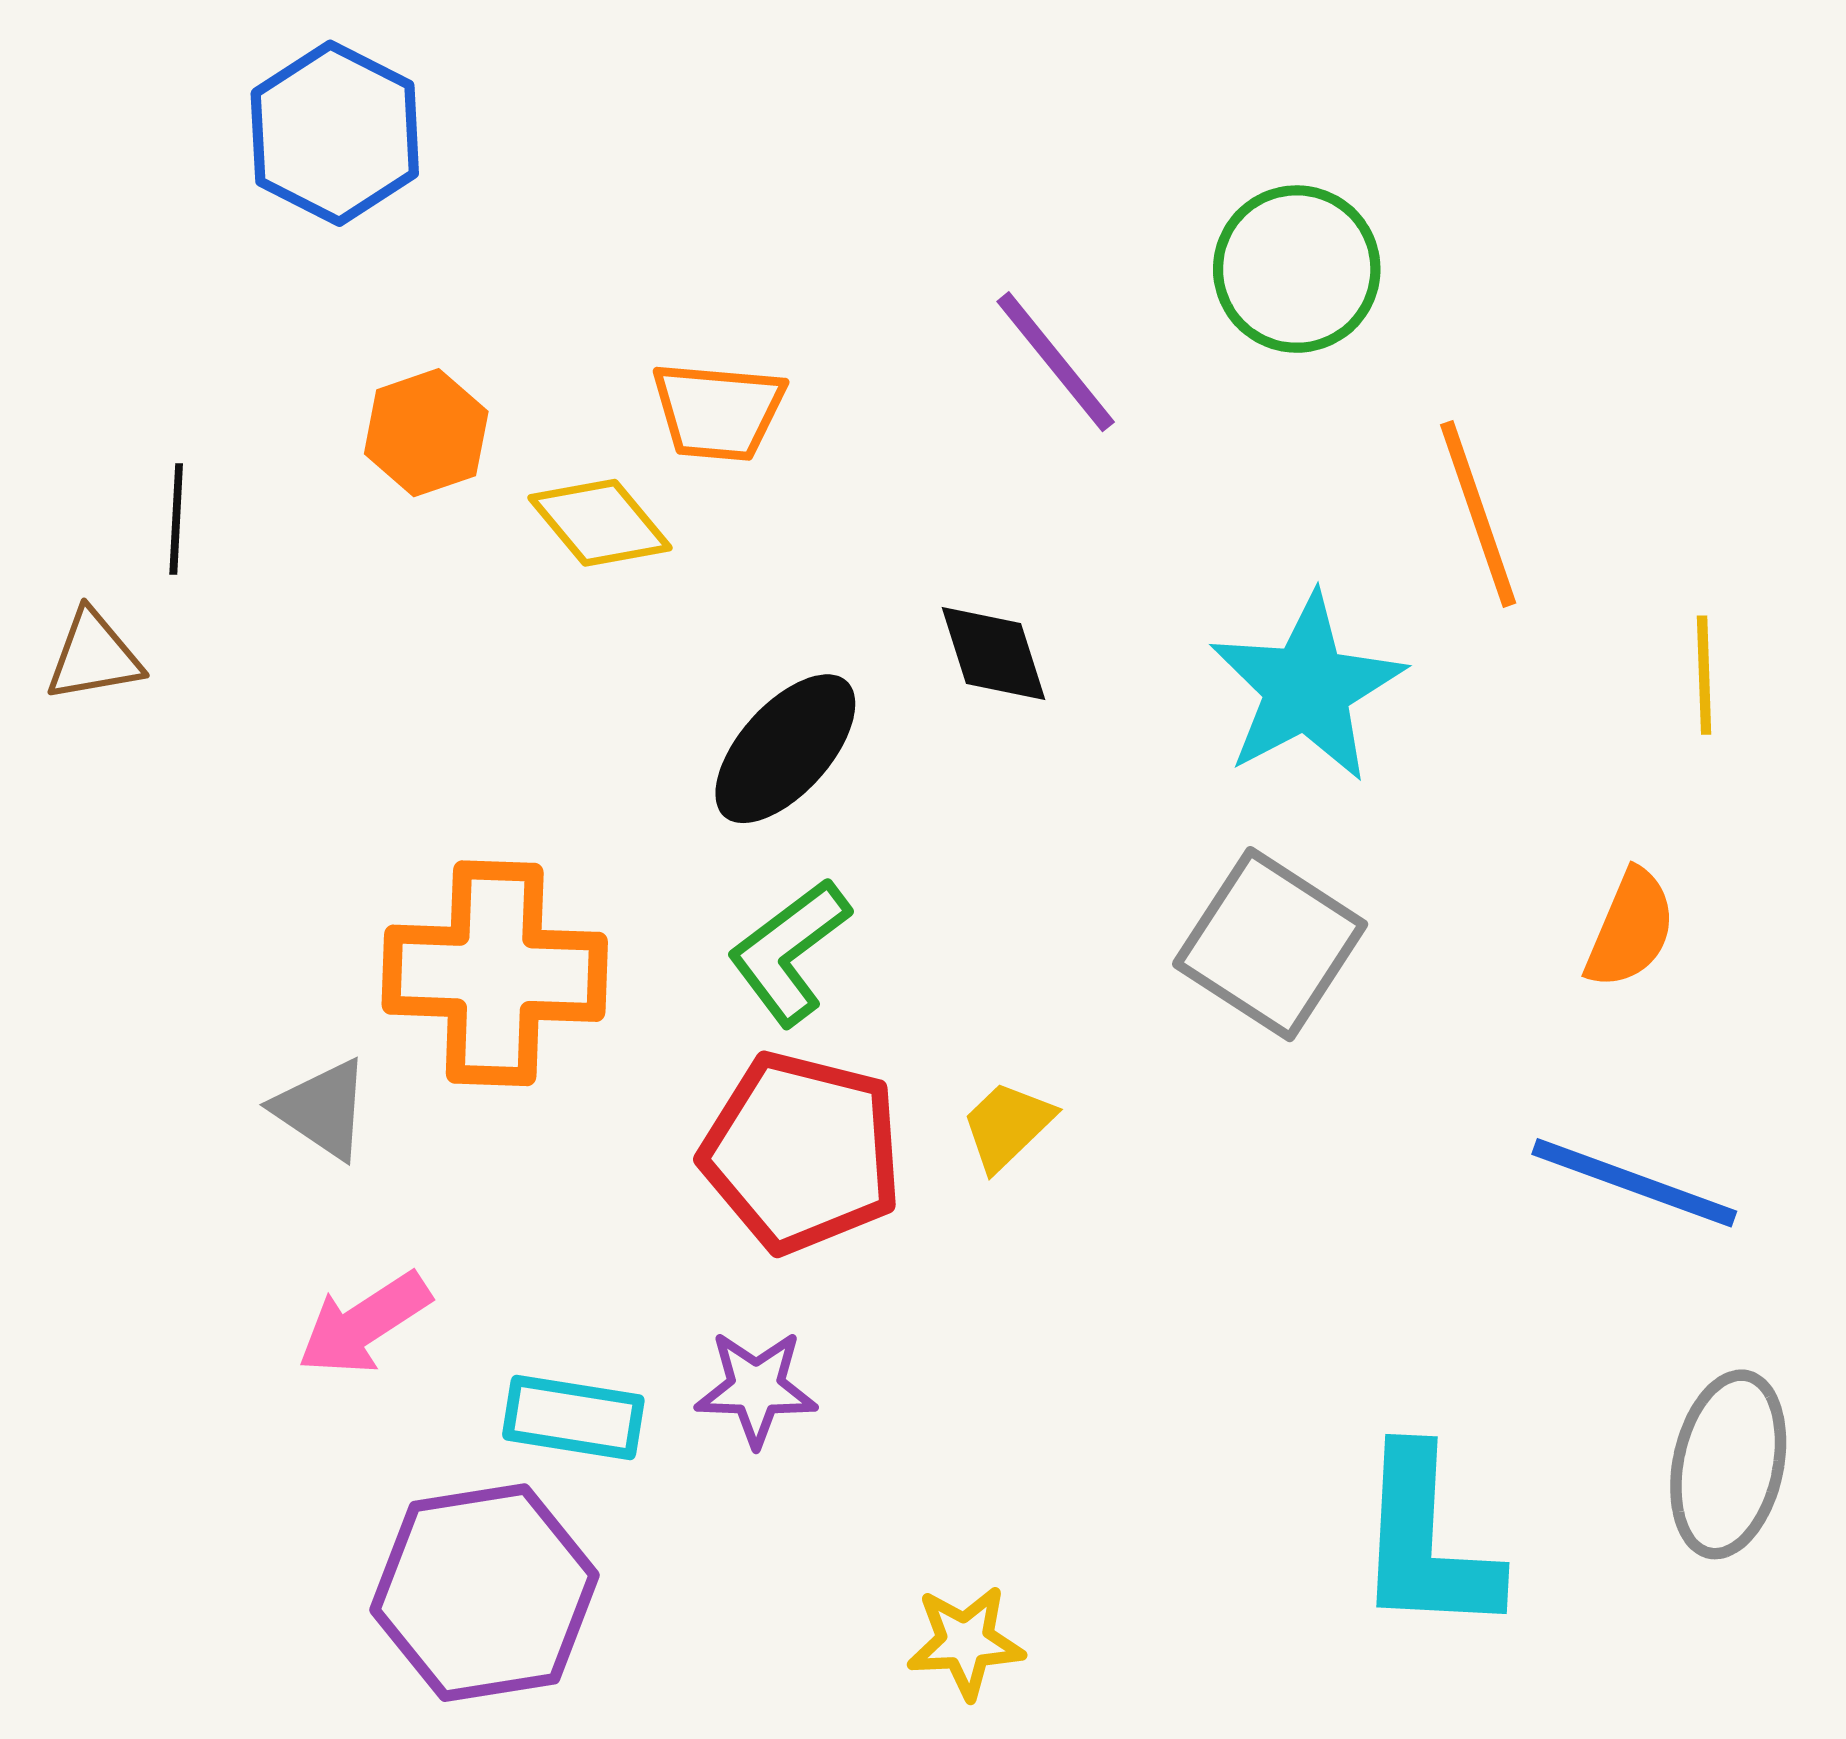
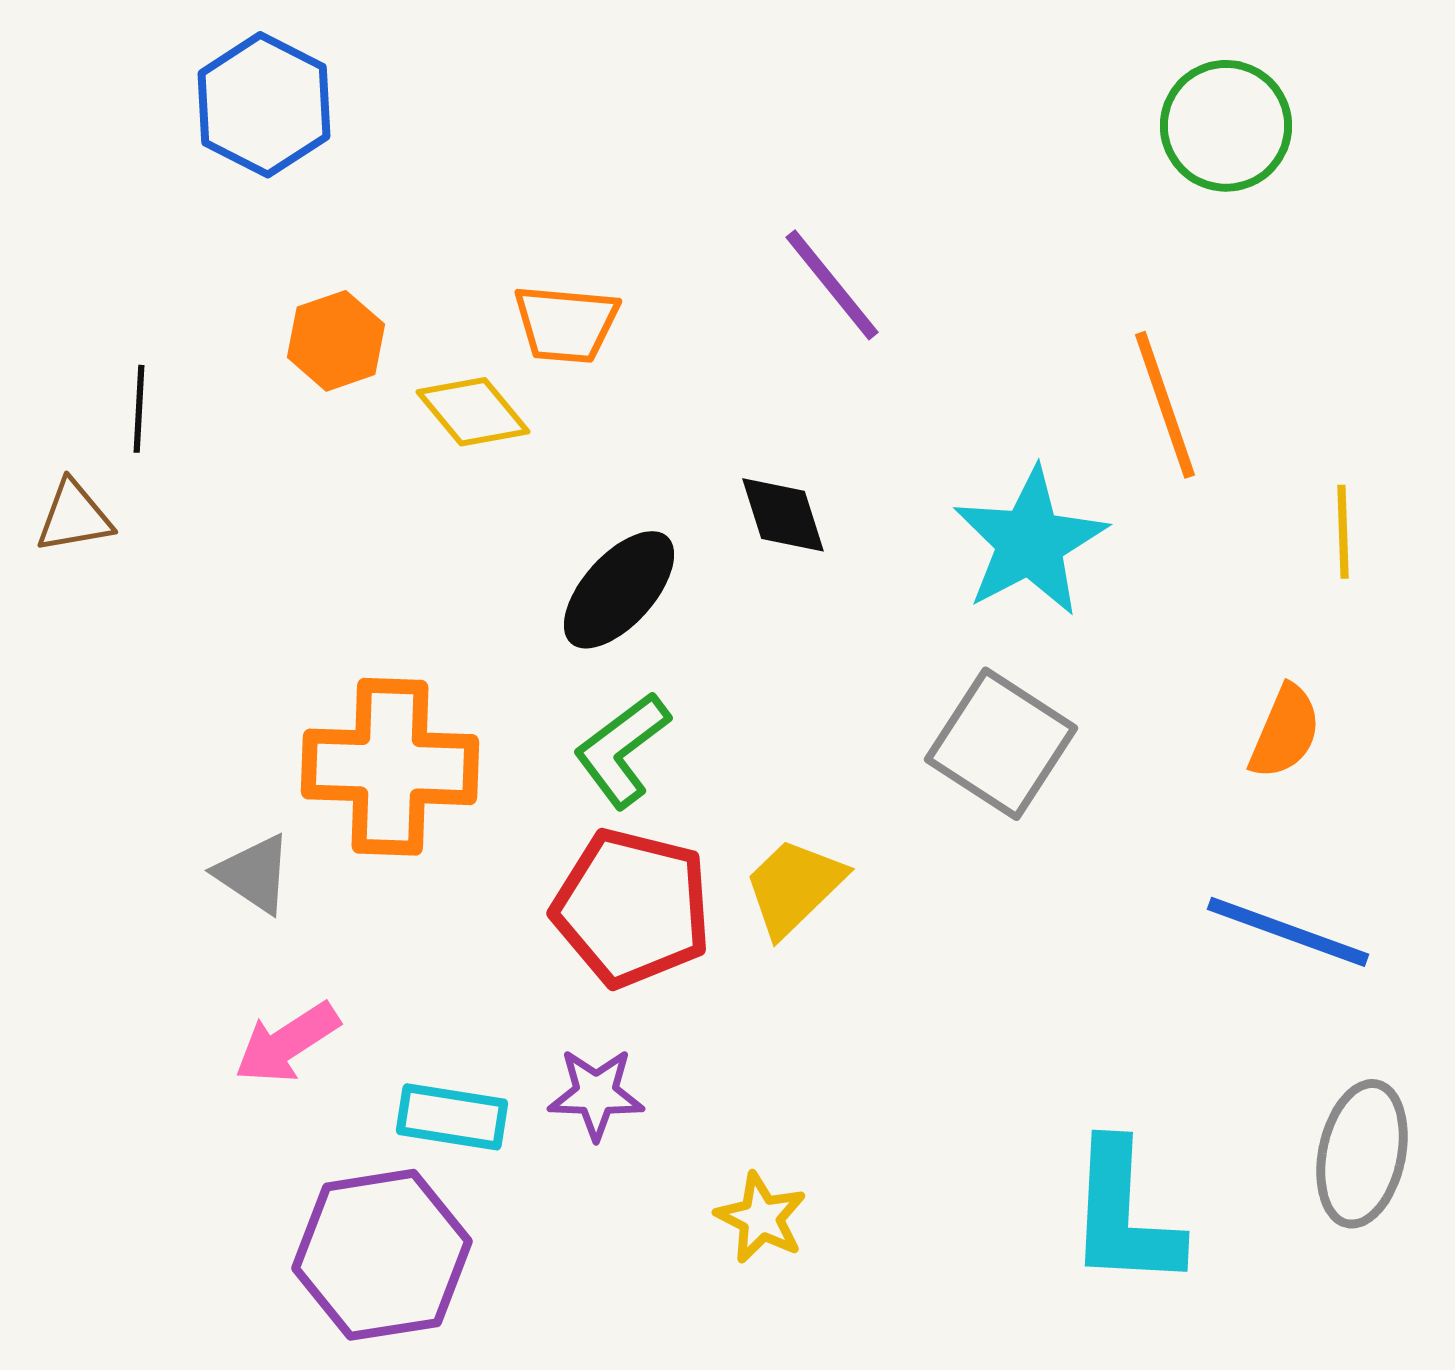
green circle: (1297, 269) -> (1226, 126), moved
yellow trapezoid: (1007, 1126) -> (794, 887), size x1.4
yellow star: (966, 1642) -> (761, 1218), moved, turned 30

